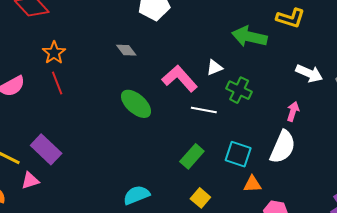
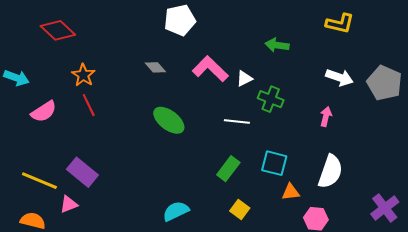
yellow L-shape: (291, 18) -> (340, 23), moved
green arrow: (249, 37) -> (277, 45), size x0.7
pink L-shape: (180, 78) -> (210, 69), moved
white semicircle: (283, 147) -> (330, 172), moved

